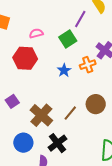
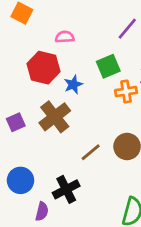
green square: (68, 39) -> (108, 66), moved
blue star: (64, 70) -> (73, 84), moved
brown cross: (41, 115) -> (55, 117), moved

